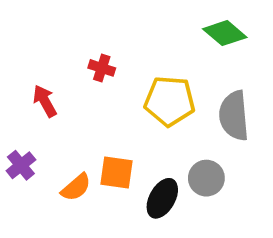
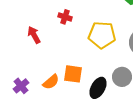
purple cross: (21, 165) -> (21, 86), moved

